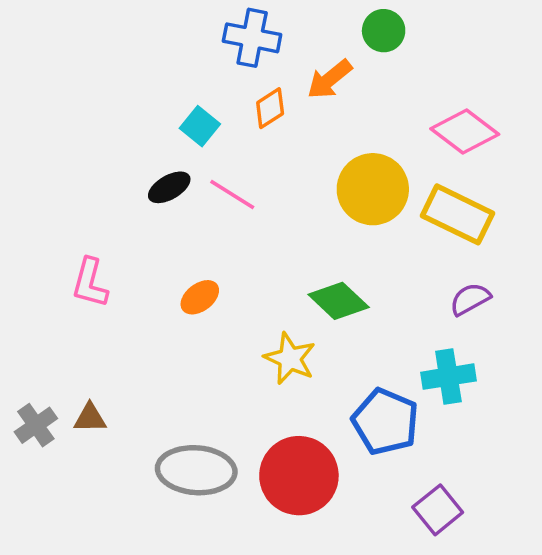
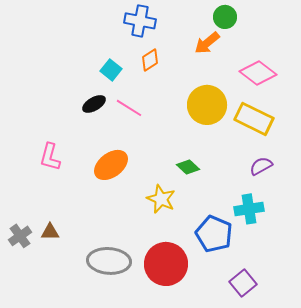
green circle: (384, 31) -> (225, 17), moved
orange arrow: (330, 79) -> (207, 43), moved
orange ellipse: (200, 297) -> (111, 165), size x1.6
green diamond: (339, 301) -> (188, 167), size x0.7

